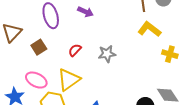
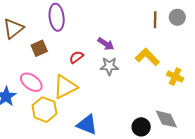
purple arrow: (86, 12) -> (106, 44), moved
yellow L-shape: (149, 29) -> (147, 57), moved

